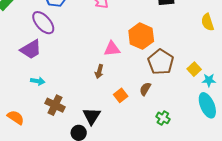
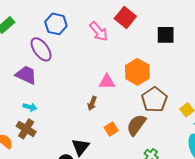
purple trapezoid: (31, 49) -> (26, 75), turned -130
brown semicircle: (145, 89) -> (136, 125), size x1.6
brown cross: (55, 105) -> (26, 129), moved

